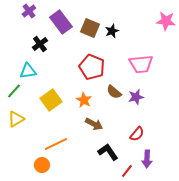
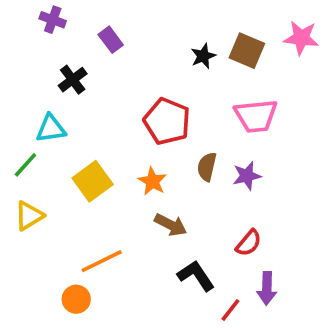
purple cross: (29, 11) -> (53, 20), turned -32
purple rectangle: (61, 22) -> (111, 40), size x0.6
brown square: (90, 28) -> (247, 51), moved
brown semicircle: (114, 92) -> (207, 167), turned 63

